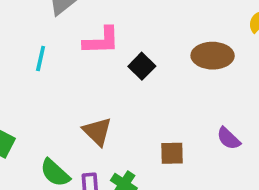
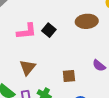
pink L-shape: (101, 41) -> (27, 31), moved
brown triangle: (97, 131) -> (28, 67), turned 30

